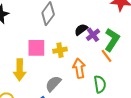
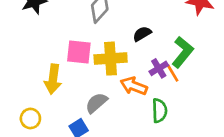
purple cross: (93, 35) -> (159, 68), moved
yellow cross: (60, 50) -> (111, 59), size x1.6
orange arrow: (79, 68) -> (134, 86), turned -66

